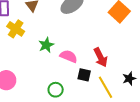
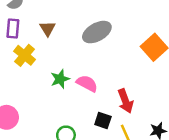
pink semicircle: (69, 56) -> (87, 83), moved

